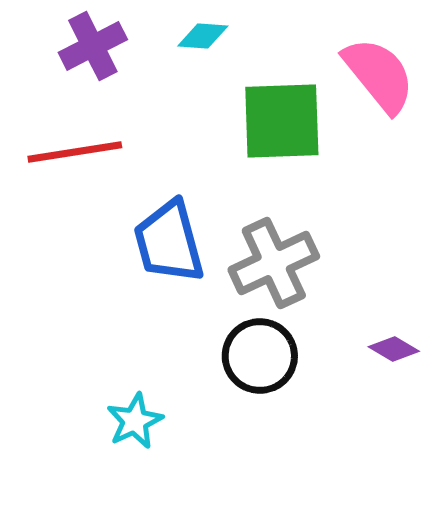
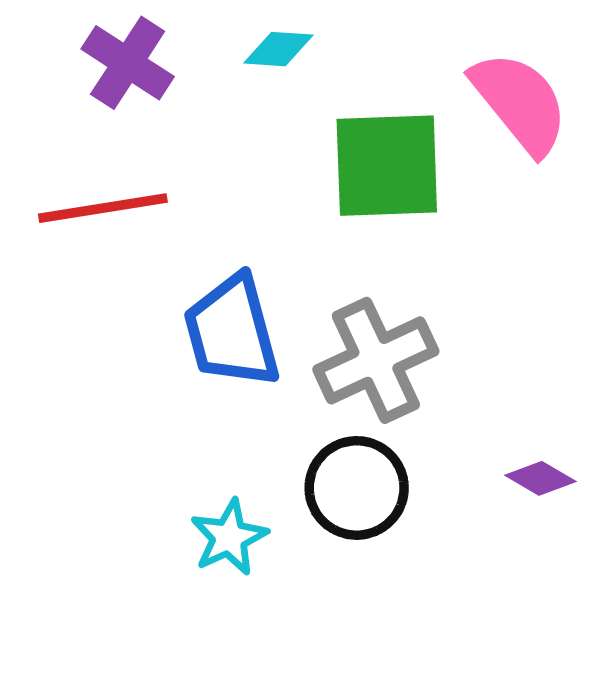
purple cross: (93, 46) -> (128, 63), turned -30
cyan star: (135, 421) -> (229, 537), moved

